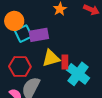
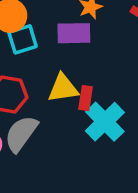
purple rectangle: (39, 35) -> (74, 33), moved

